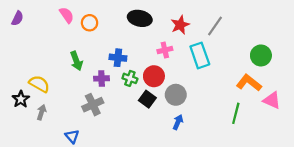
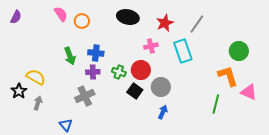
blue cross: (118, 58) -> (96, 53), moved
orange L-shape: (249, 83) -> (228, 76), turned 35

